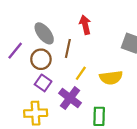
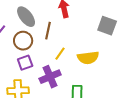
purple square: (43, 83) -> (25, 63), turned 35
purple cross: (70, 98) -> (50, 77), turned 30

